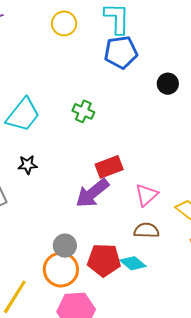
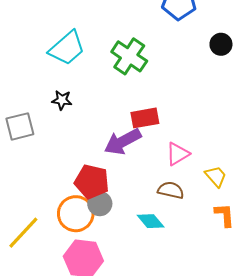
green cross: (83, 111) -> (129, 56), size x1.6
gray circle: (65, 246) -> (100, 204), moved
red pentagon: (104, 260) -> (92, 182), moved

